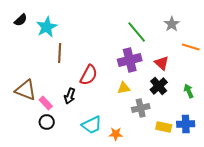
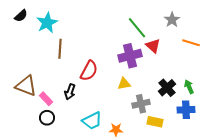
red triangle: (162, 63) -> (153, 46), moved
black cross: (159, 86) -> (167, 88), moved
blue cross: (186, 124) -> (186, 110), moved
yellow rectangle: (164, 127) -> (155, 122), moved

